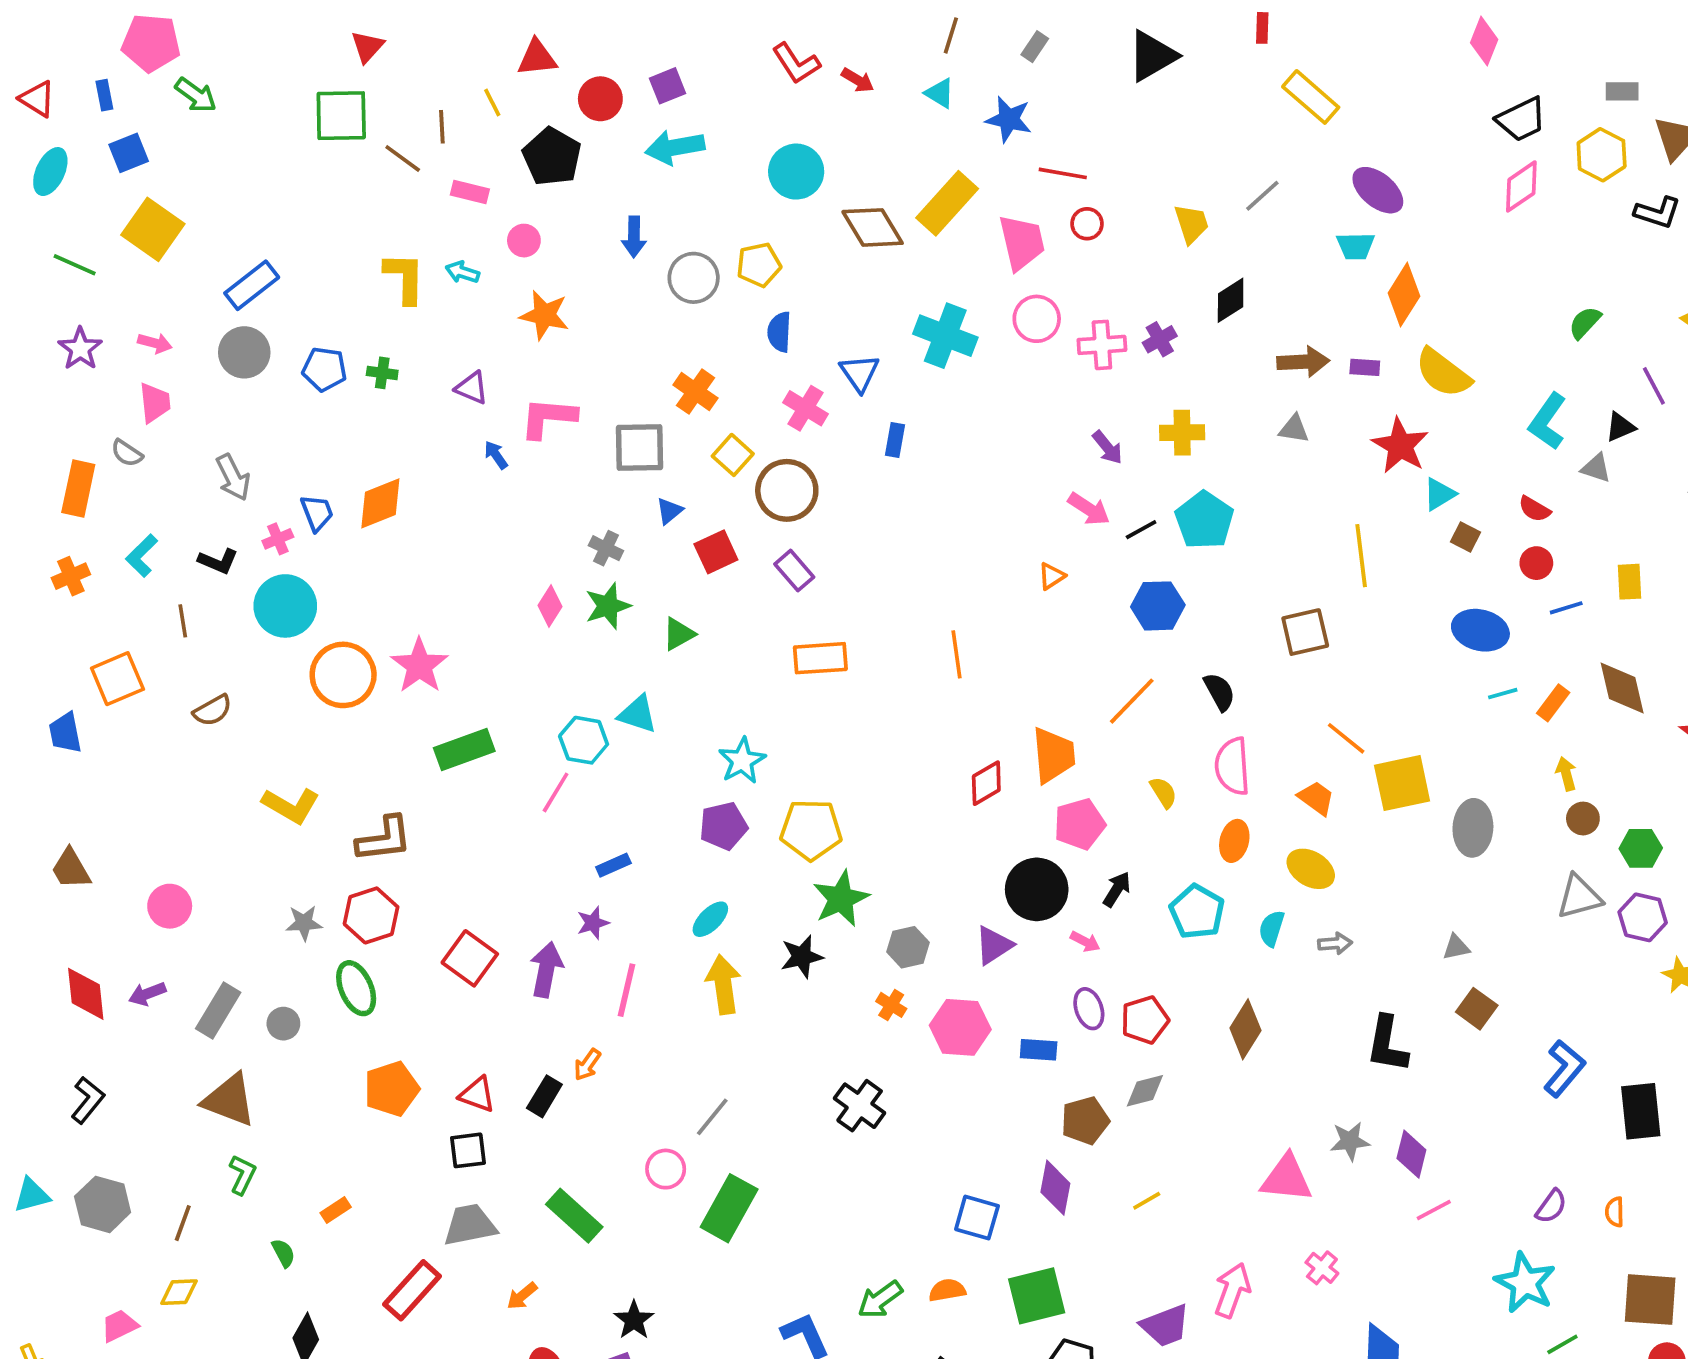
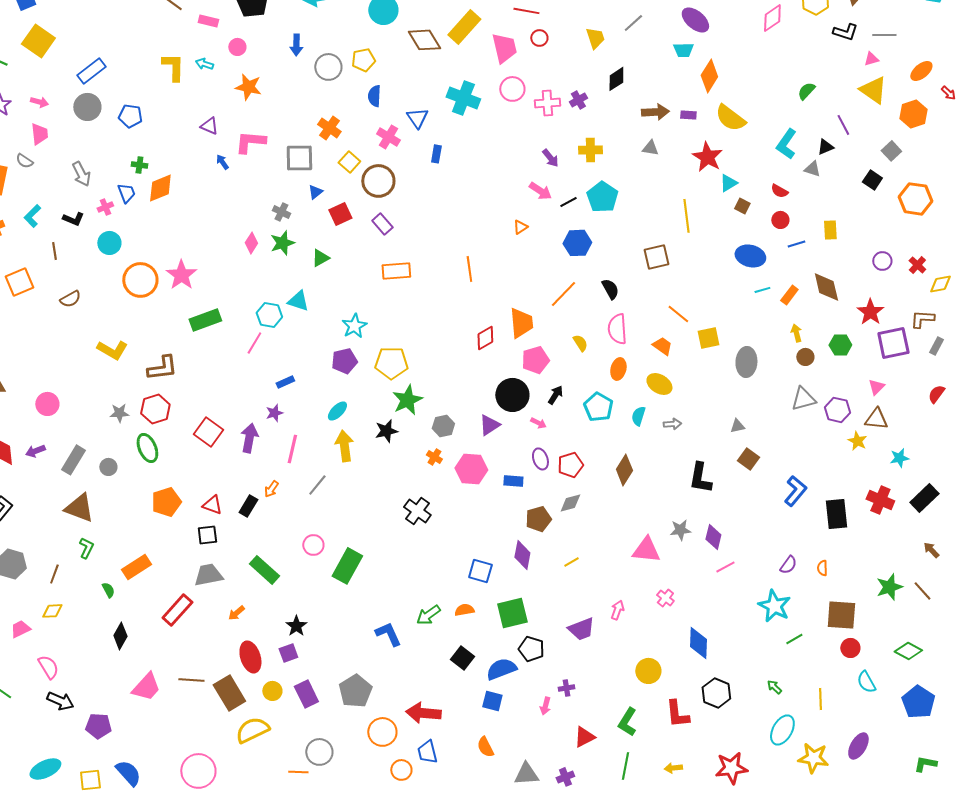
green cross: (382, 373) -> (139, 165), moved
cyan circle: (285, 606) -> (109, 243), size x0.7
yellow square: (1402, 783) -> (708, 338), size x0.7
green hexagon: (1641, 848) -> (840, 345), moved
gray line: (712, 1117) -> (317, 485), moved
orange rectangle: (336, 1210) -> (136, 567), size x1.8
pink arrow: (1232, 1290) -> (617, 610), size x0.7

